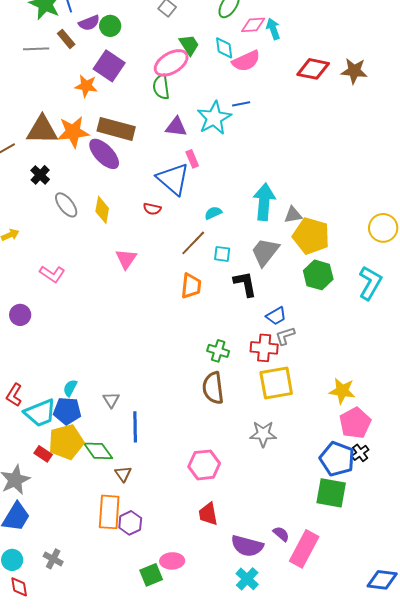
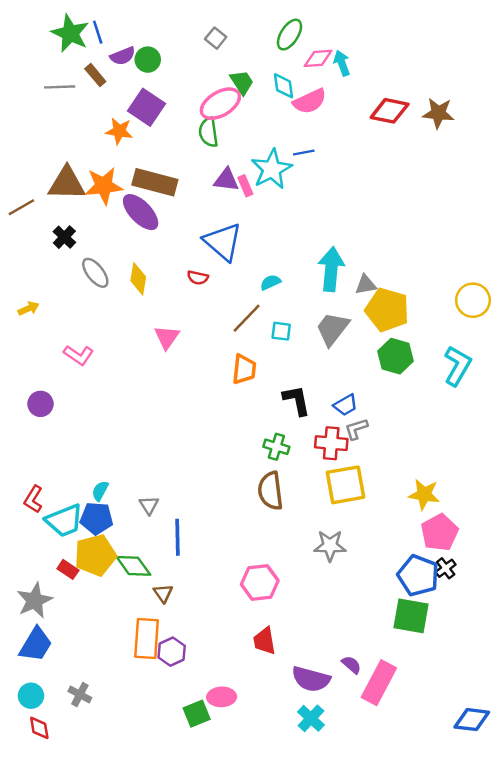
pink rectangle: (192, 159) -> (245, 186), moved
black L-shape: (245, 284) -> (297, 400), moved

